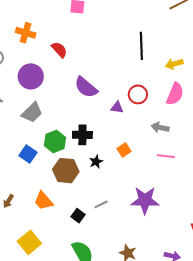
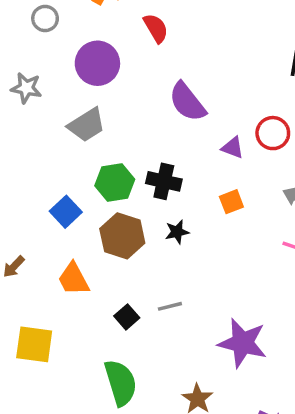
orange square: (124, 150) -> (231, 202), moved
blue square: (28, 154) -> (66, 212), moved
purple star: (145, 200) -> (243, 343), moved
yellow square: (29, 242) -> (34, 344), turned 35

